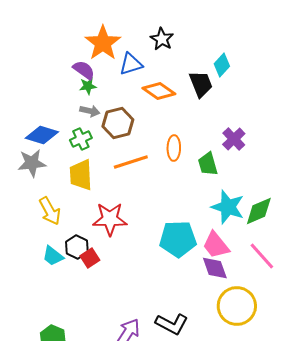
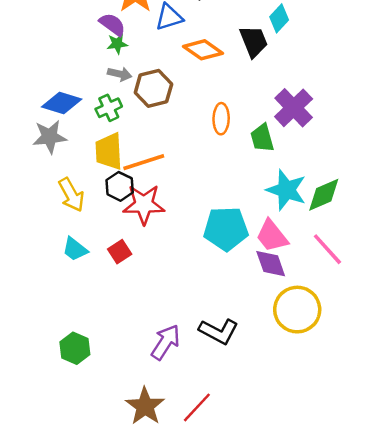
purple cross: (234, 139) -> (294, 108), size x1.4
orange line: (131, 162) -> (144, 162), moved
black hexagon: (77, 247) -> (120, 186), moved

